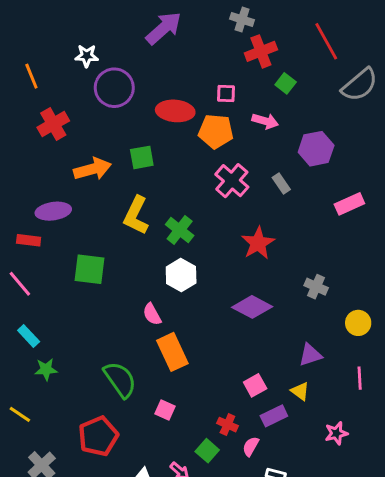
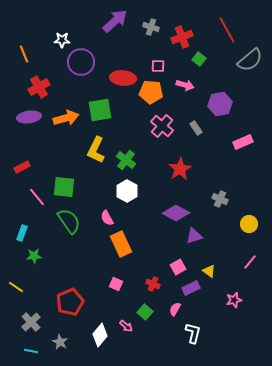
gray cross: (242, 19) -> (151, 27), moved
green square: (142, 157) -> (100, 110), size x1.4
purple ellipse: (53, 211) -> (29, 117), moved
red rectangle: (29, 240) -> (22, 167), turned -35
pink line: (20, 284) -> (37, 197), moved
cyan rectangle: (29, 336) -> (22, 233), turned 63
purple triangle: (310, 355) -> (194, 236), moved
pink line: (360, 378) -> (250, 262), turned 42
green semicircle: (120, 380) -> (69, 221), moved
red cross: (227, 425) -> (153, 284), moved

